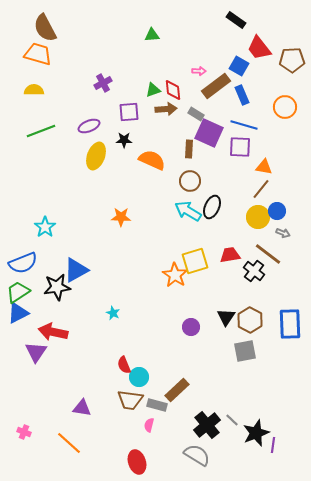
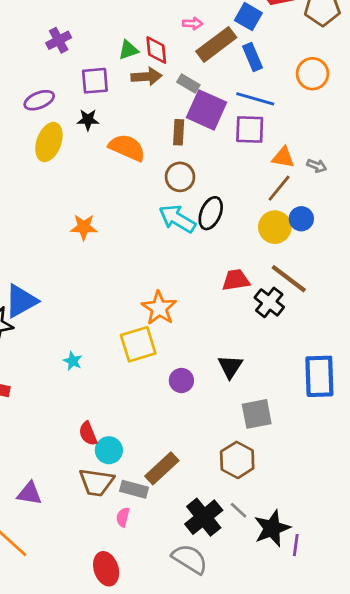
gray arrow: (283, 233) -> (317, 166), moved
yellow square: (195, 261) -> (138, 344), moved
brown hexagon: (250, 320) -> (237, 460), moved

